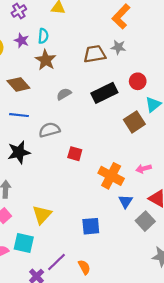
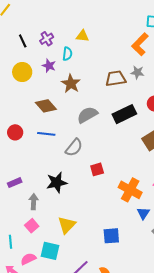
cyan semicircle: (43, 36) -> (67, 54), moved
gray semicircle: (64, 94) -> (87, 115), size x1.5
gray semicircle: (49, 130) -> (74, 148), turned 144
black star: (19, 152) -> (57, 182), moved
red square: (75, 154) -> (97, 169), turned -32

